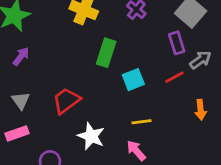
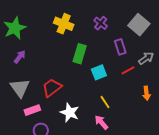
purple rectangle: (177, 43) -> (120, 47), moved
gray triangle: (21, 100) -> (20, 88), size x1.5
yellow line: (142, 122) -> (105, 102), turned 64
pink rectangle: (17, 133) -> (32, 110), moved

